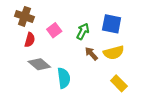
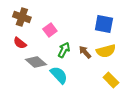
green arrow: (83, 31) -> (64, 50), moved
red semicircle: (30, 40) -> (20, 43), moved, turned 112
cyan semicircle: (64, 78) -> (59, 75), turned -36

